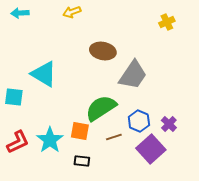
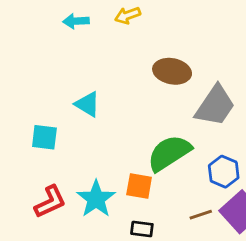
cyan arrow: (20, 13) -> (76, 21), moved
cyan triangle: (44, 74) -> (87, 104), size x0.7
brown line: (114, 137) -> (201, 215), moved

